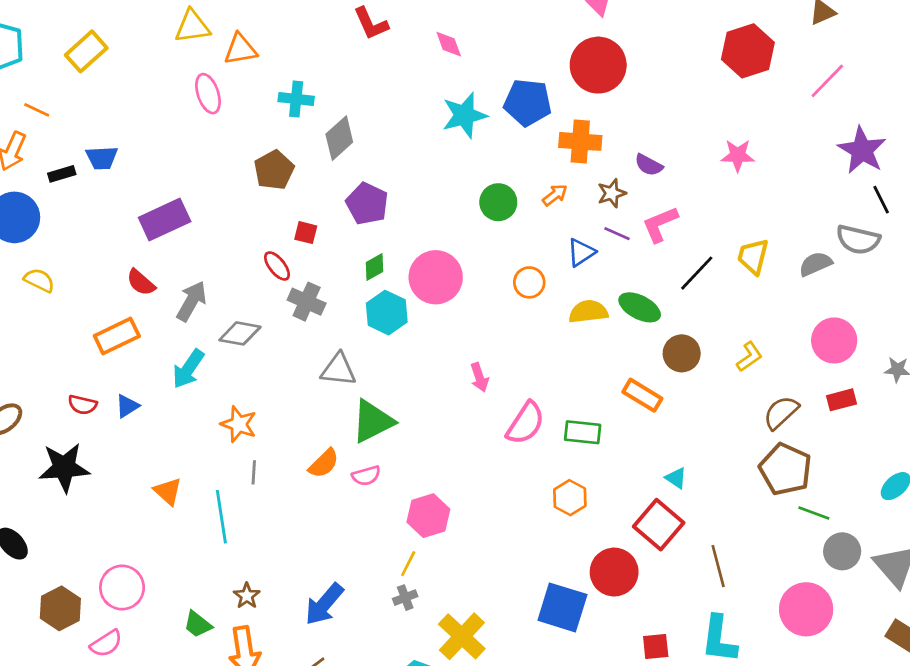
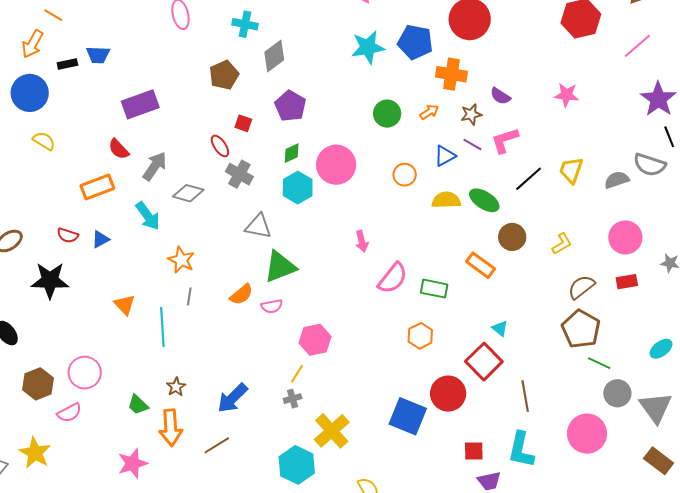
cyan arrow: (188, 369) -> (148, 216), turned -76

